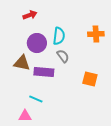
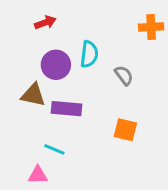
orange cross: (96, 34) -> (151, 27), moved
gray semicircle: (63, 56) -> (124, 75), moved
orange square: (90, 79) -> (125, 130), moved

